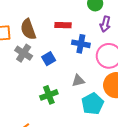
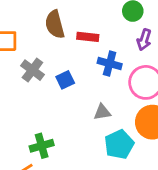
brown semicircle: (28, 29) -> (55, 24), moved
green cross: (49, 95) -> (42, 146), moved

